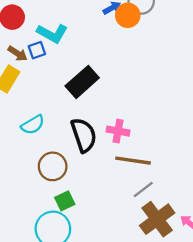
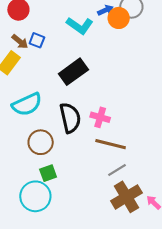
cyan L-shape: (52, 33) -> (80, 26), moved
blue square: (37, 50) -> (37, 40), turned 35
cyan semicircle: (33, 125) -> (27, 104), size x1.4

